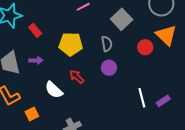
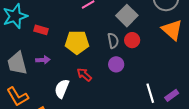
red rectangle: (35, 30) -> (41, 30), turned -32
red circle: (145, 47) -> (132, 40), moved
white semicircle: (54, 90) -> (62, 89), turned 72

